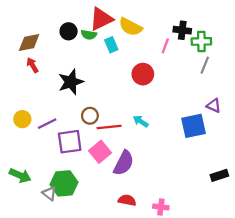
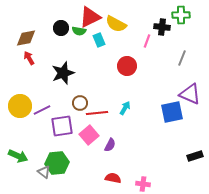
green cross: (201, 41) -> (181, 15), moved
purple triangle: (214, 106) -> (190, 94), size x1.6
yellow circle: (22, 119) -> (20, 106), size x1.5
cyan arrow: (141, 121) -> (125, 108), turned 88
purple semicircle: (124, 163) -> (110, 145), size x0.6

